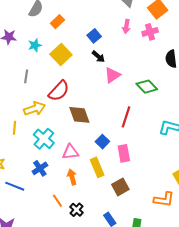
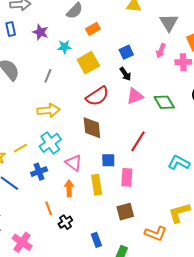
green diamond: (147, 87) -> (164, 102), moved
red semicircle: (59, 91) -> (97, 96), moved
yellow line: (14, 128) -> (20, 148), moved, turned 40
blue square: (102, 142) -> (108, 160), turned 32
pink triangle: (70, 152) -> (74, 163), turned 30
brown square: (120, 187) -> (125, 212), moved

